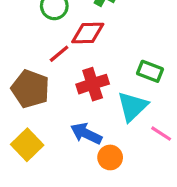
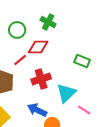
green rectangle: (150, 71) -> (82, 61), moved

